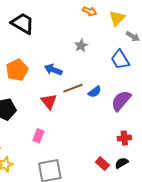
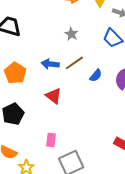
brown line: (73, 88) -> (74, 63), moved
pink rectangle: (38, 136) -> (51, 140), moved

